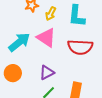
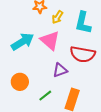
orange circle: (13, 73) -> (20, 82), moved
purple triangle: (47, 73) -> (60, 70), moved

